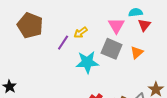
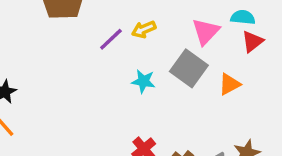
cyan star: (87, 62) -> (143, 81), size x0.6

